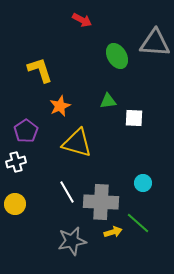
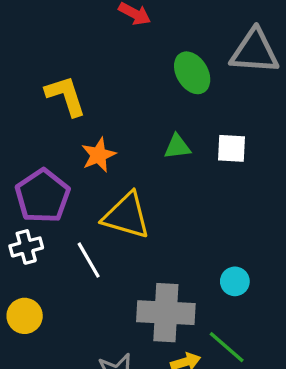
white square: (134, 118) -> (232, 148), moved
purple pentagon: (26, 131) -> (43, 196), size x1.4
white line: (67, 192) -> (89, 260), moved

